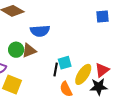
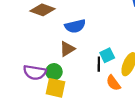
green circle: (16, 50) -> (54, 72), moved

